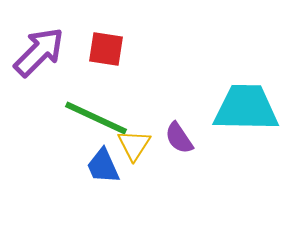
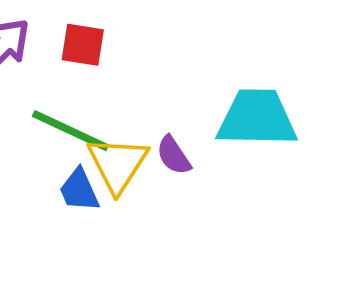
yellow triangle: (134, 145) -> (118, 164), size x1.5

